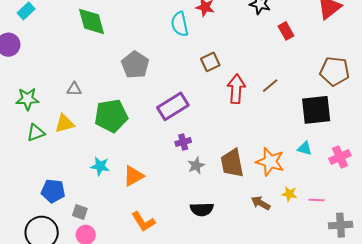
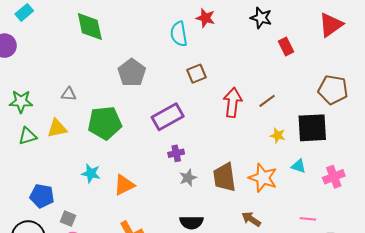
brown square: (210, 62) -> (197, 74), moved
yellow star: (289, 194) -> (278, 135), moved

